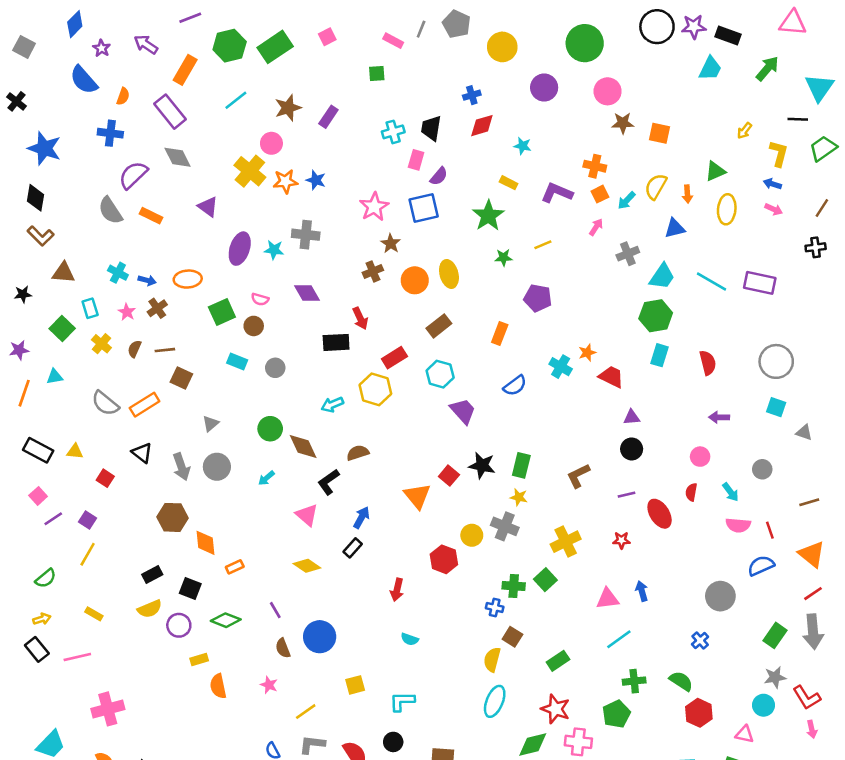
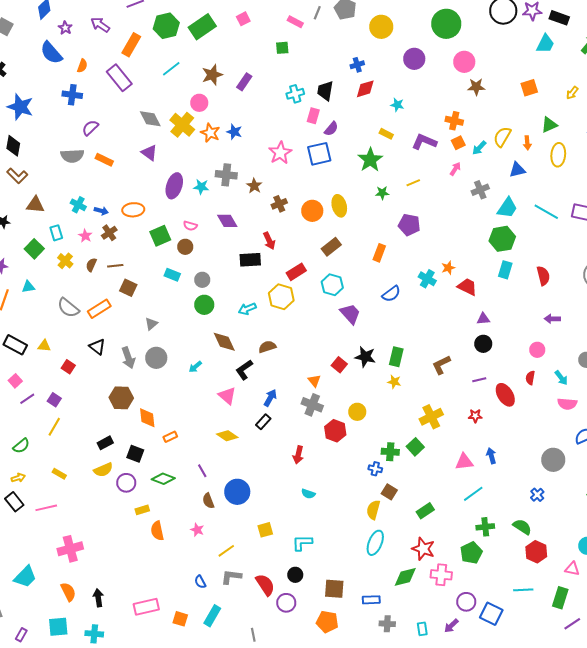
orange square: (660, 133) -> (529, 88), moved, turned -30
gray diamond: (178, 157) -> (150, 119), moved
purple semicircle: (133, 175) -> (90, 128), size x0.7
orange star: (285, 181) -> (210, 133), turned 30
gray semicircle: (110, 211) -> (72, 156), turned -60
brown star: (391, 244) -> (254, 186), moved
green circle: (270, 429) -> (204, 305), moved
orange triangle: (417, 496) -> (314, 381), size x0.6
gray cross: (505, 526) -> (312, 405), moved

